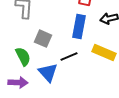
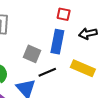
gray square: (43, 39) -> (32, 54), moved

